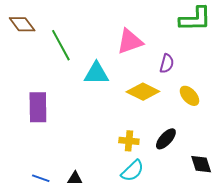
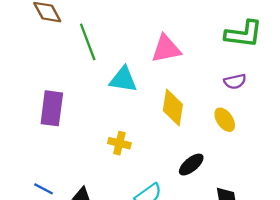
purple semicircle: (167, 64) -> (235, 81), moved, turned 54
yellow diamond: (143, 92) -> (173, 107), turned 64
yellow cross: (129, 141) -> (119, 143), moved

